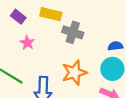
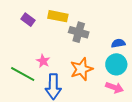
pink star: (27, 43) -> (43, 61), moved

